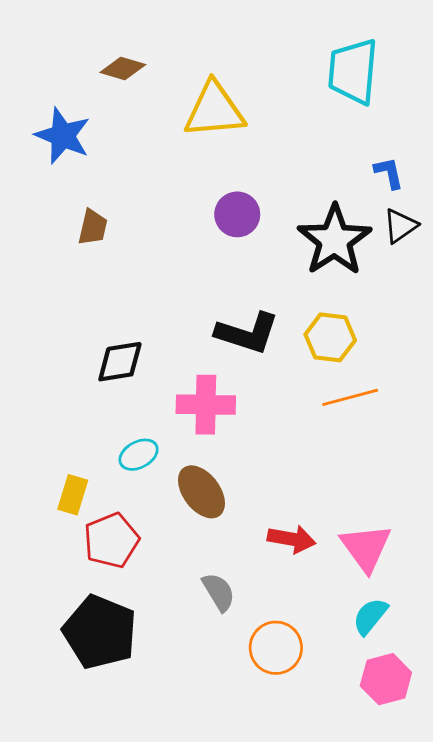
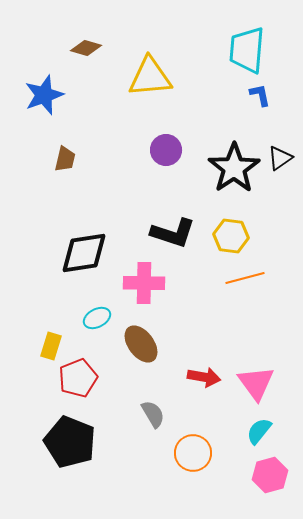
blue star: (63, 136) -> (44, 95), turned 30
blue L-shape: (389, 173) -> (260, 95), moved
black diamond: (120, 362) -> (84, 253), size x1.4

